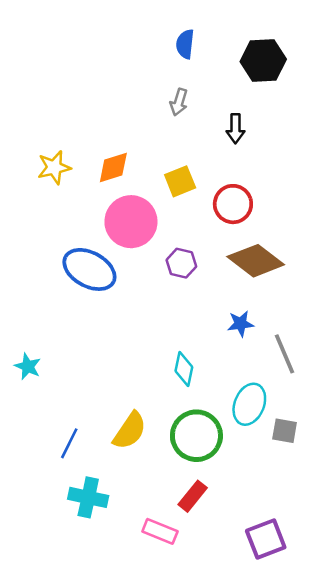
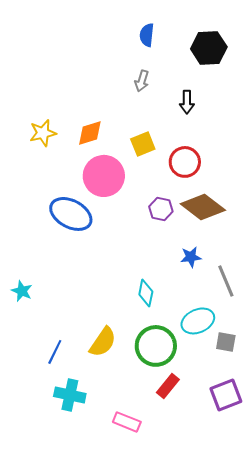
purple hexagon: (181, 263) -> (161, 209), moved
cyan ellipse: (249, 404) -> (198, 321), turned 44
red rectangle: (193, 496) -> (168, 386), moved
purple square: (266, 539) -> (226, 395), moved

